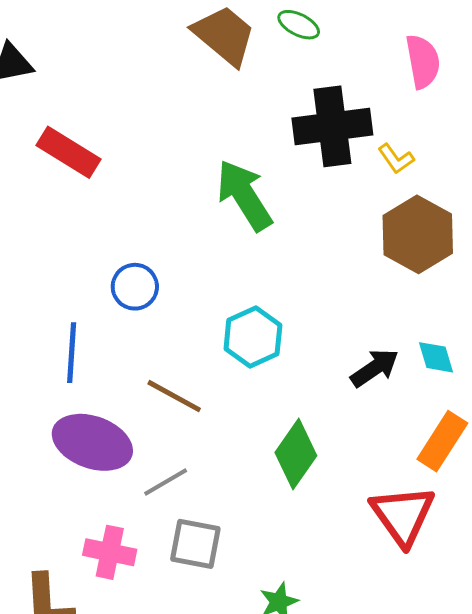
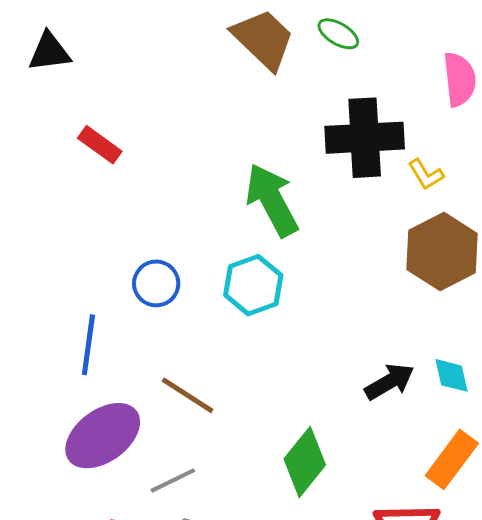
red rectangle: (69, 152) -> (100, 145), size x0.7
cyan hexagon: (253, 337) -> (253, 285), moved
purple ellipse: (92, 442) -> (103, 436), turned -60

